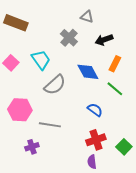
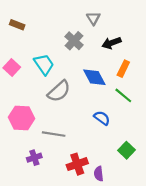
gray triangle: (87, 17) -> (93, 18), turned 40
brown rectangle: (16, 23) -> (17, 25), size x0.6
red cross: (96, 140) -> (77, 164), moved
green square: (124, 147) -> (127, 150), moved

